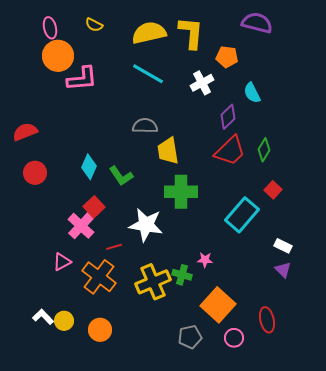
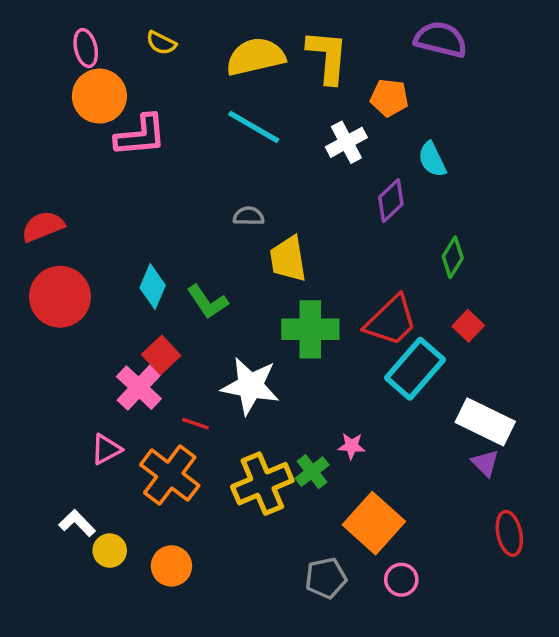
gray semicircle: (145, 126) -> (249, 216), size x0.7
red trapezoid: (230, 151) -> (391, 321), moved
red circle: (35, 173) -> (60, 297), size x1.5
white rectangle: (283, 246) -> (485, 422), size x1.8
red line: (114, 247) -> (195, 424), turned 35
green cross: (182, 275) -> (312, 472), turned 36
white L-shape: (43, 317) -> (77, 523), moved
red ellipse: (267, 320) -> (509, 533), moved

